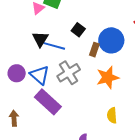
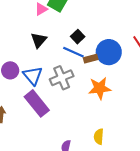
blue line: (54, 46) -> (73, 52), moved
brown rectangle: (94, 50) -> (91, 59), turned 48
yellow semicircle: (112, 115) -> (99, 137), moved

